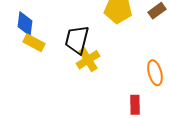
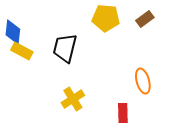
yellow cross: (88, 60) -> (73, 99), moved

